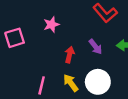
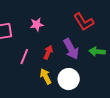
purple arrow: (95, 47) -> (71, 49), size x1.5
pink line: (42, 85) -> (24, 57), moved

